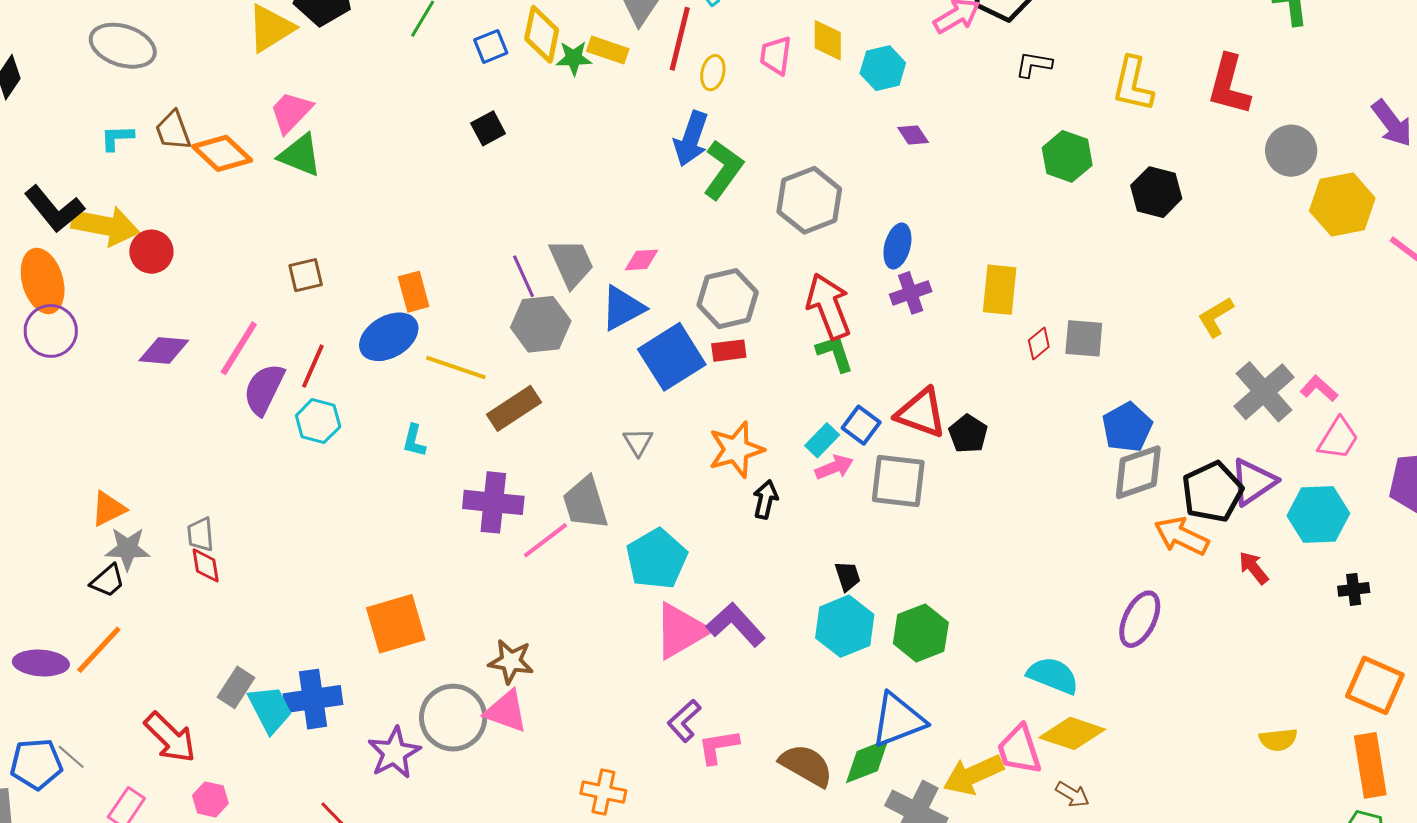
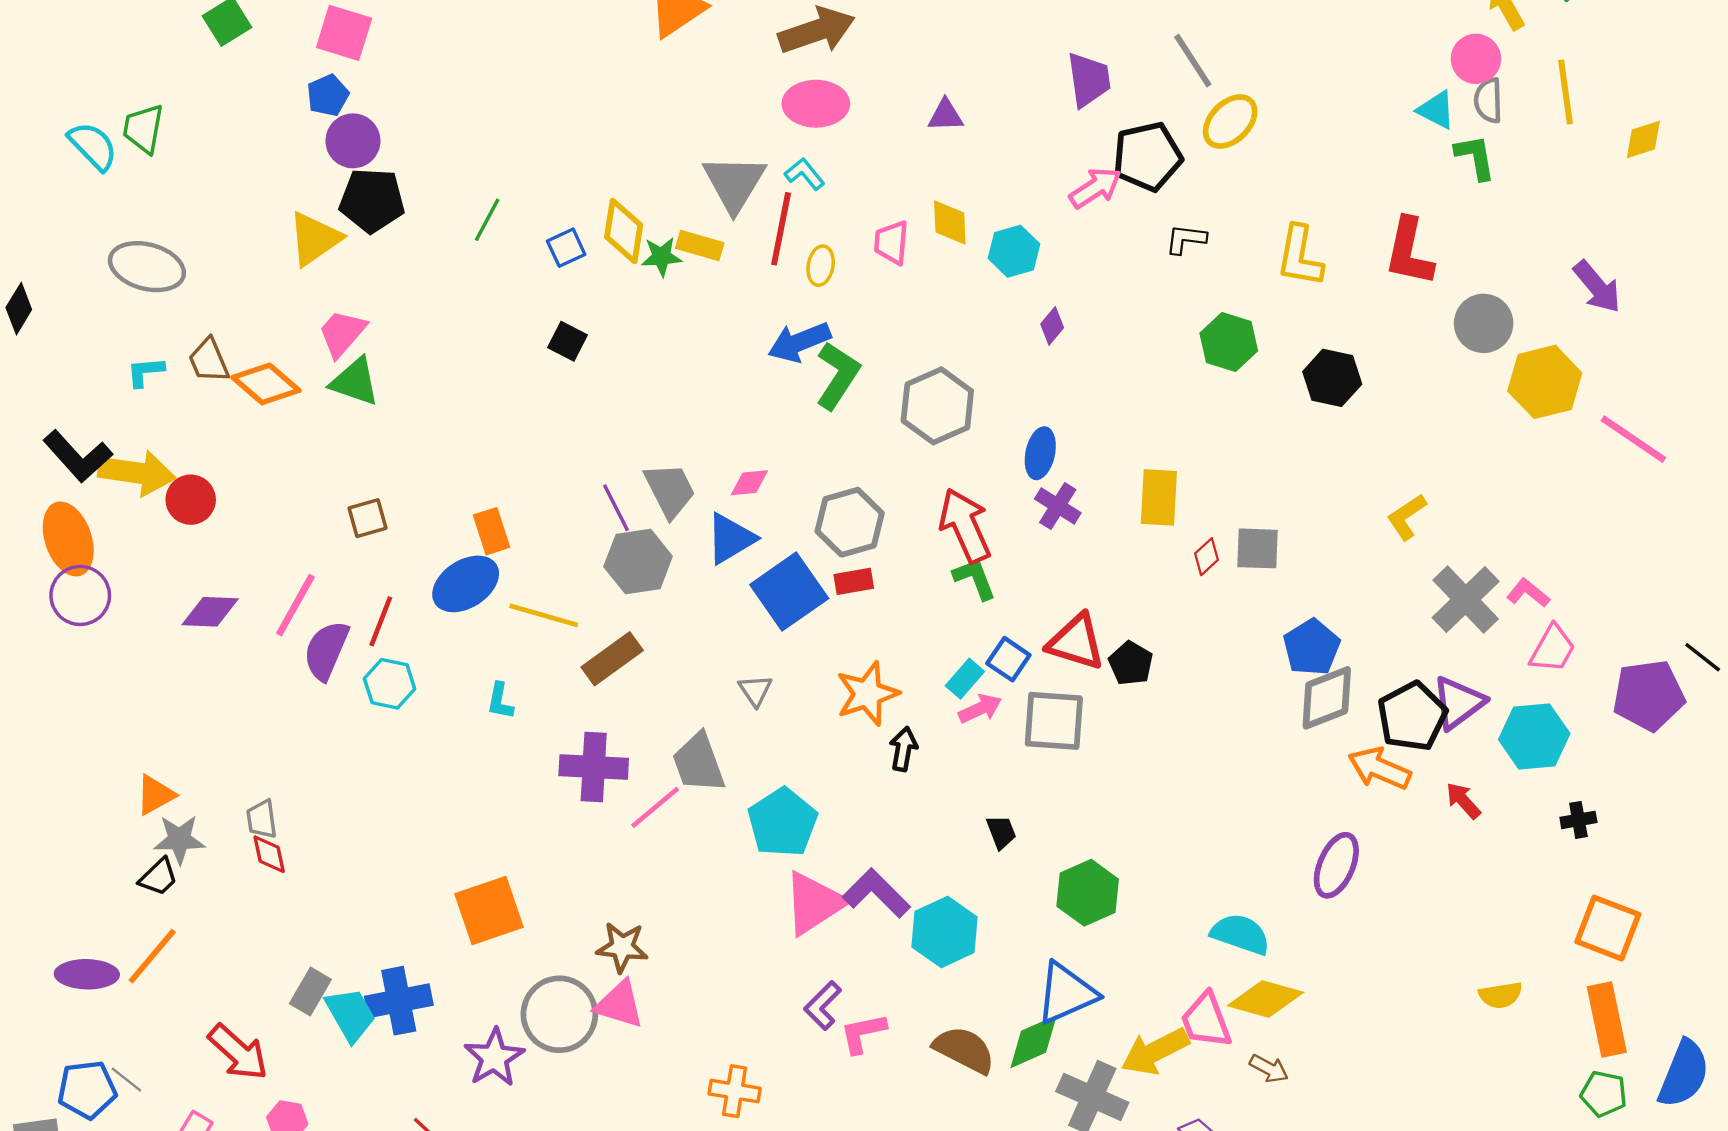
black square: (488, 128) -> (568, 341), turned -32
purple diamond: (913, 135) -> (1052, 326), turned 76
blue arrow: (691, 139) -> (799, 342), turned 52
purple cross: (911, 293) -> (1058, 506), turned -36
cyan hexagon: (845, 626) -> (945, 932), moved

